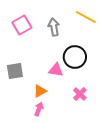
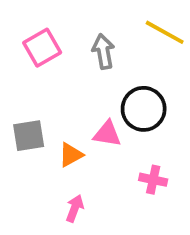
orange triangle: (40, 91) -> (71, 155), moved
pink cross: (80, 94) -> (153, 180), turned -32

